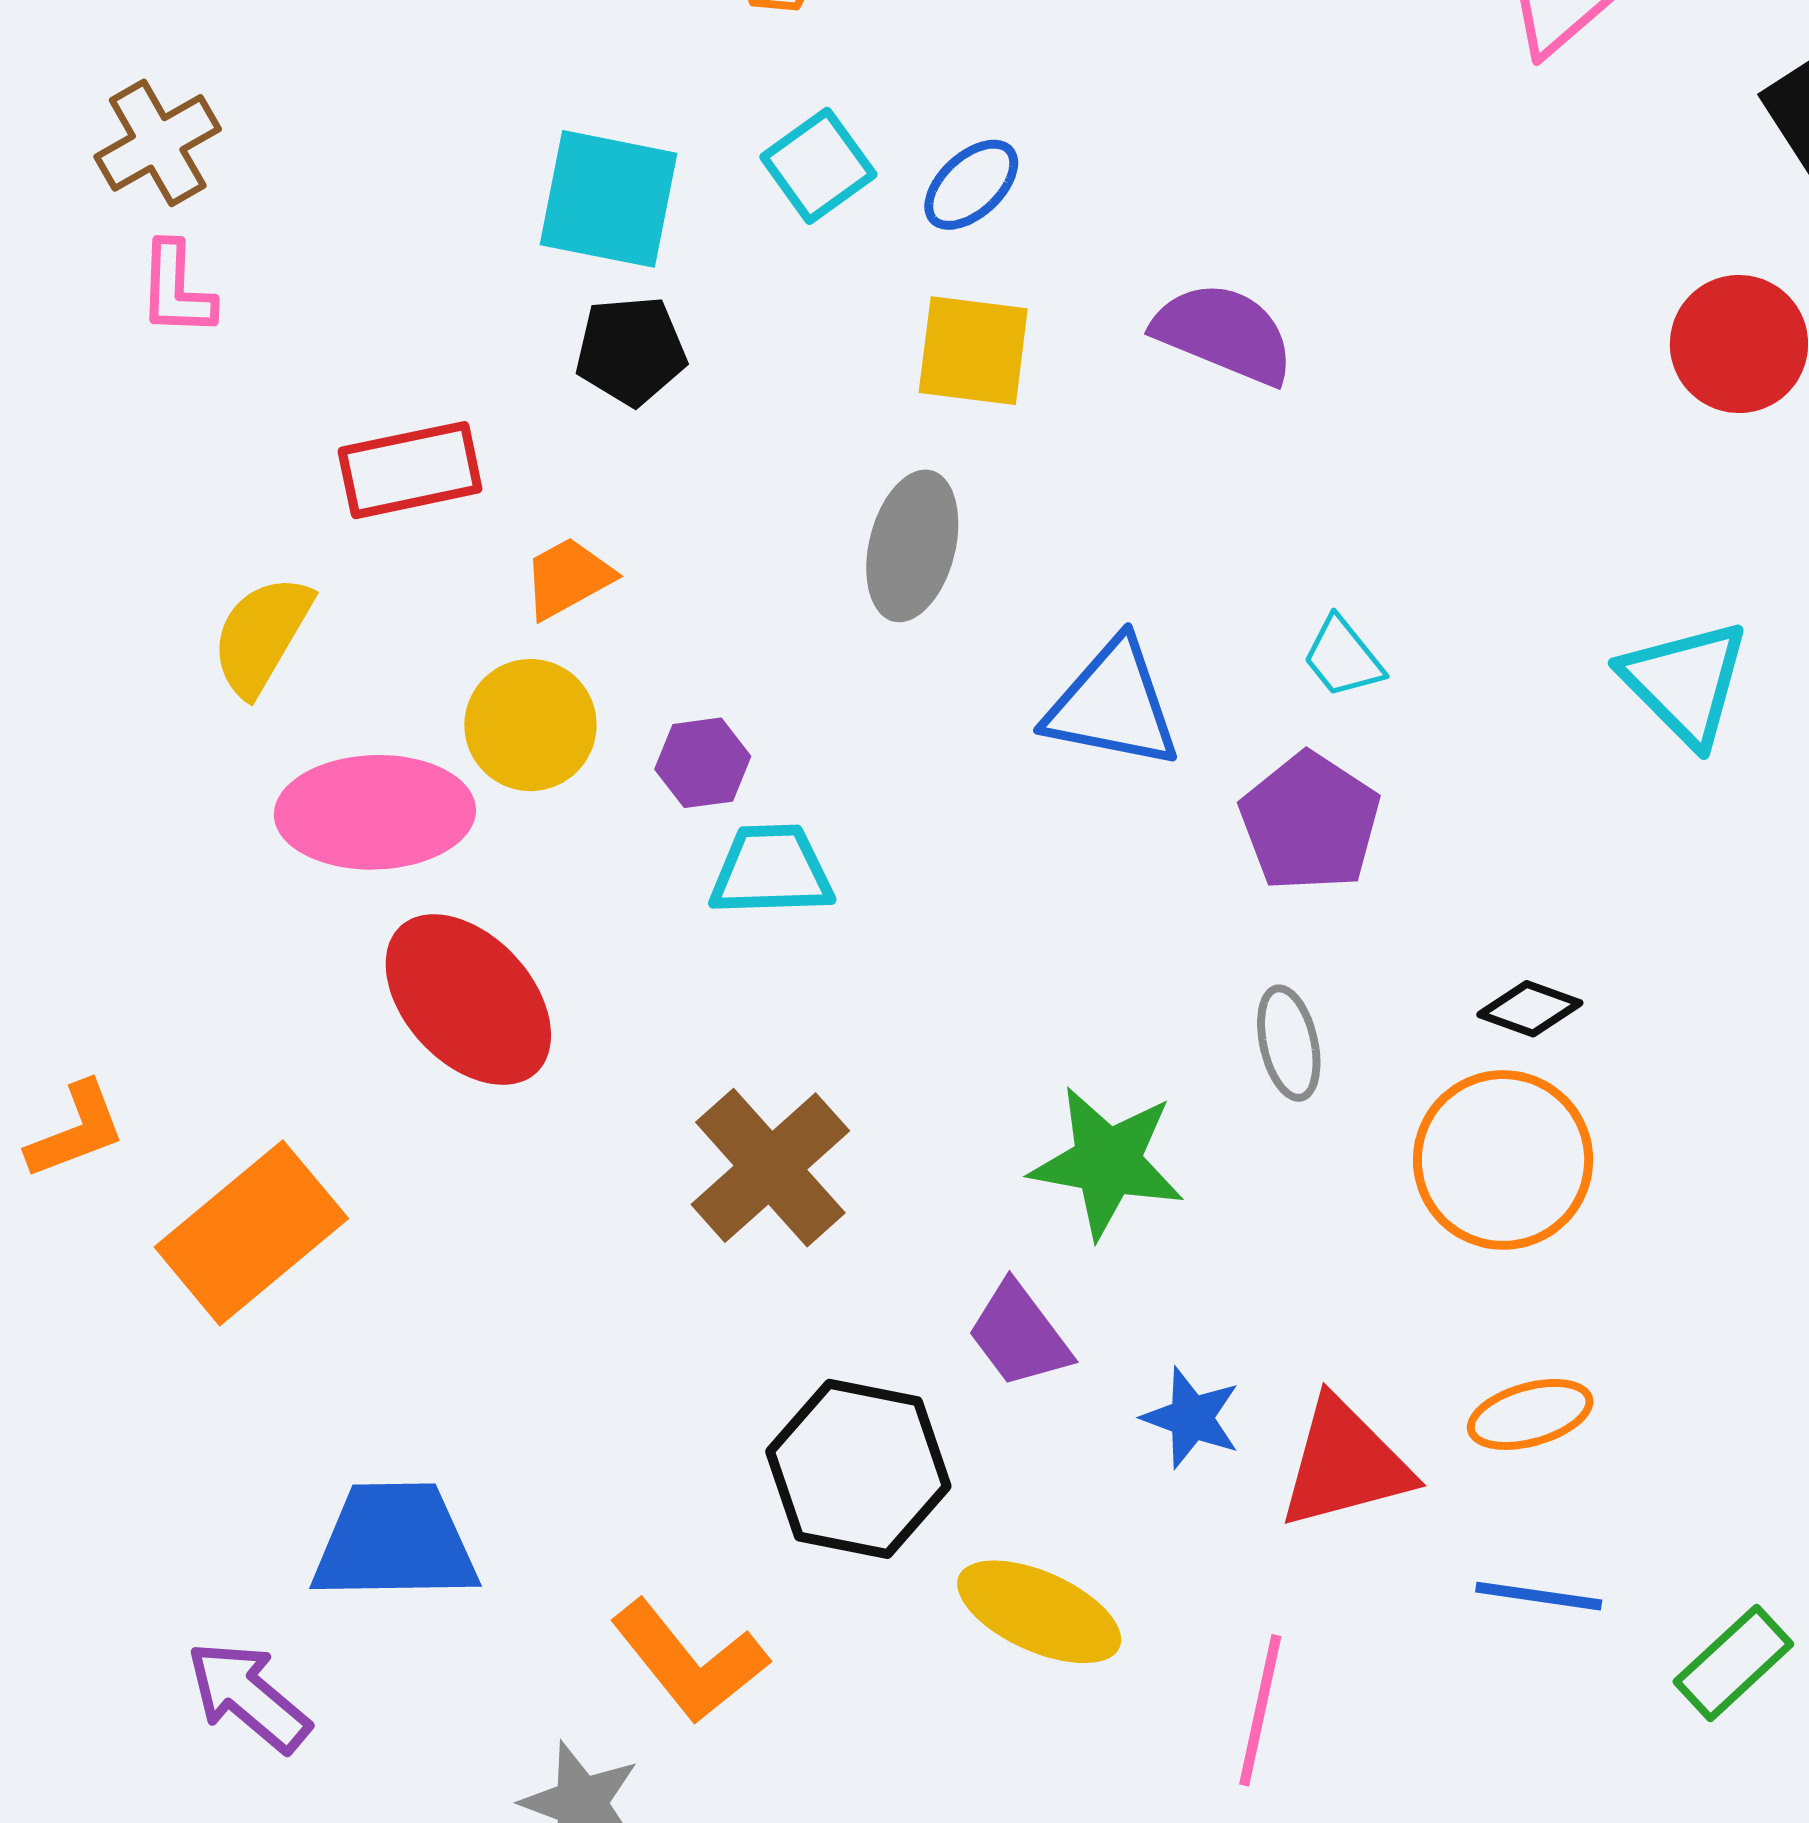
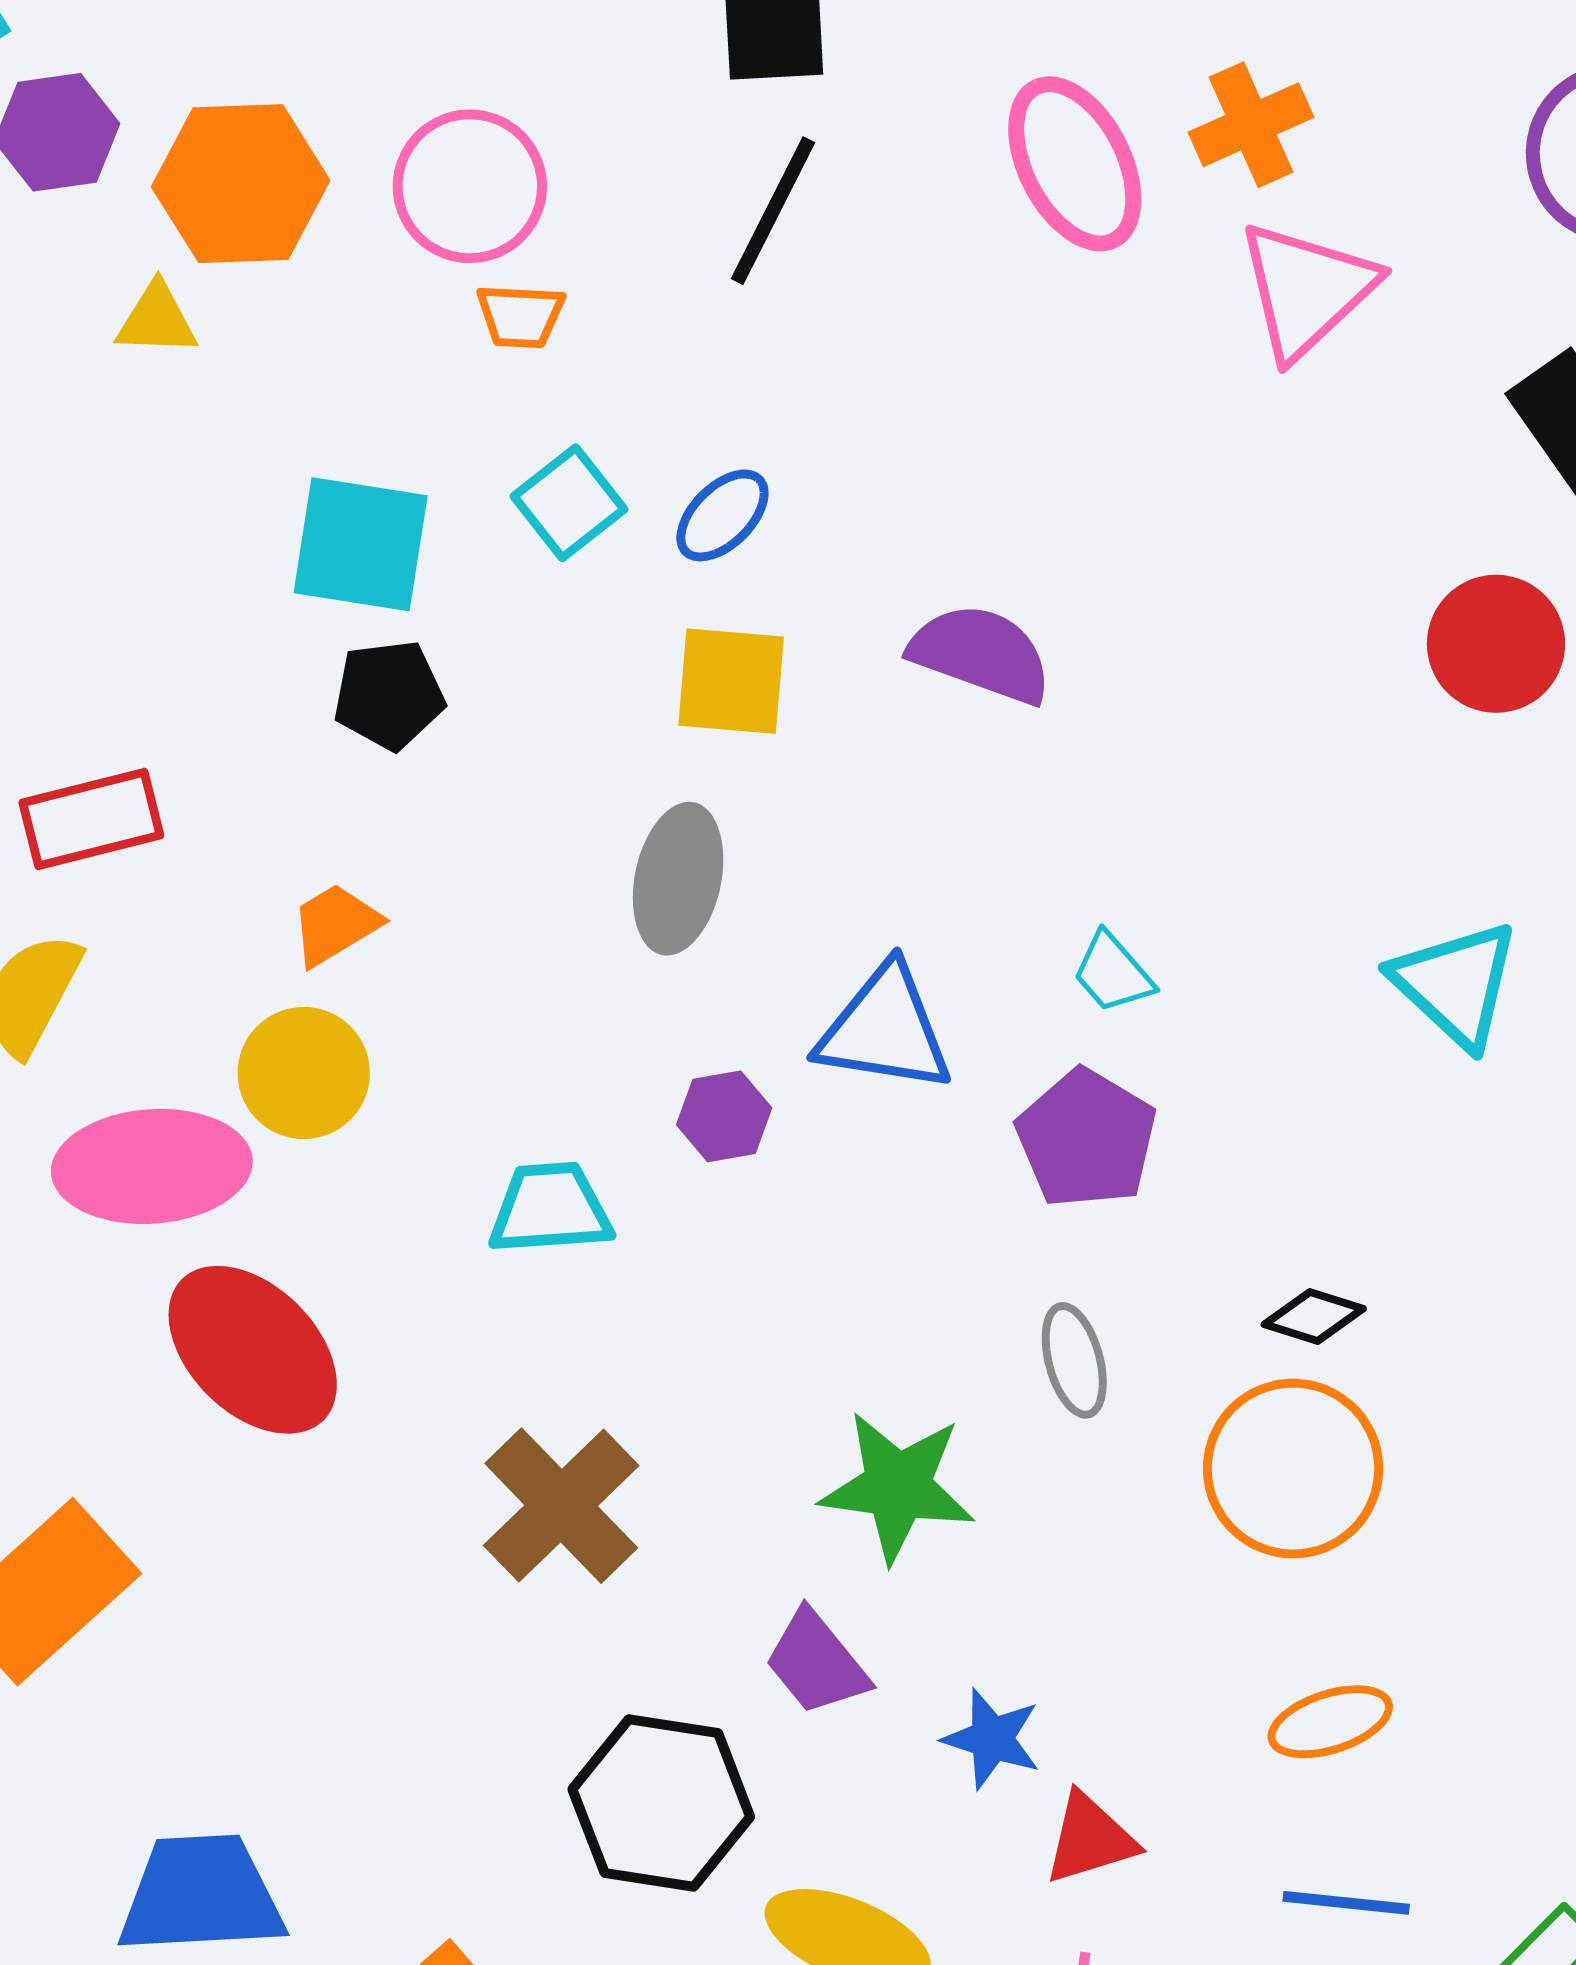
red rectangle: (410, 470) -> (91, 819), moved
purple hexagon: (703, 763) -> (724, 1116), moved
red triangle: (1345, 1464) -> (1090, 1839), moved, size x0.7

